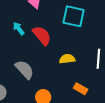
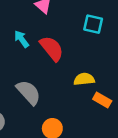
cyan square: (74, 16) -> (93, 24), size x0.7
orange rectangle: (81, 89) -> (102, 100), moved

